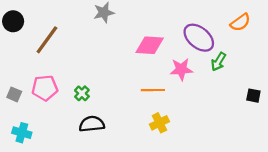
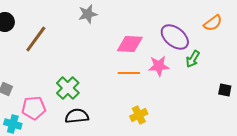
pink pentagon: (45, 88) -> (34, 108), moved
orange line: (153, 90) -> (129, 73), moved
green cross: (82, 93) -> (68, 88), size x1.6

